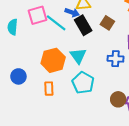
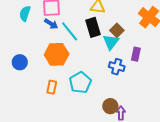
blue arrow: (72, 12) -> (51, 24), moved
cyan line: (56, 23) -> (70, 31), moved
cyan triangle: (78, 56) -> (111, 42), moved
orange rectangle: (49, 89) -> (52, 87), moved

